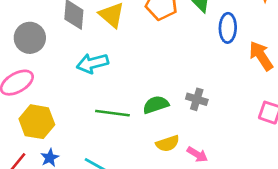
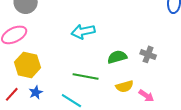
cyan arrow: (92, 63) -> (83, 32), moved
green line: (112, 113) -> (86, 76), moved

